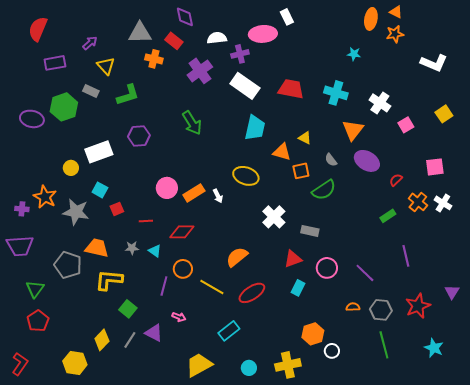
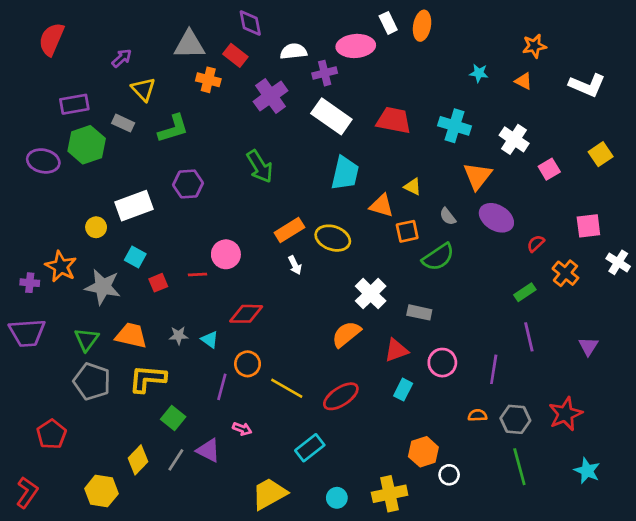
orange triangle: (396, 12) -> (523, 81), moved
orange ellipse: (371, 19) -> (422, 26), moved
purple rectangle: (55, 63) -> (74, 104), moved
orange rectangle: (194, 193) -> (289, 230), moved
white cross: (443, 203) -> (618, 262), moved
red line: (146, 221) -> (197, 275), moved
purple line: (406, 256) -> (529, 337), moved
orange semicircle: (237, 257) -> (346, 334), moved
gray pentagon: (68, 265) -> (92, 381), moved
purple line: (365, 273) -> (494, 369), turned 55
green triangle: (35, 289) -> (87, 340), moved
purple triangle: (452, 292) -> (588, 346), moved

